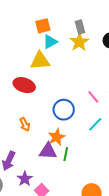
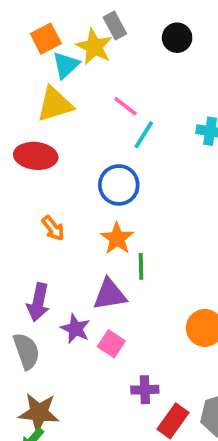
yellow star: (79, 42) -> (94, 47), moved
pink line: (93, 97) -> (125, 106), moved
cyan line: (95, 124) -> (144, 135), moved
purple triangle: (48, 151) -> (110, 294), moved

